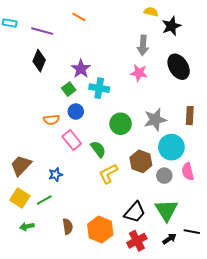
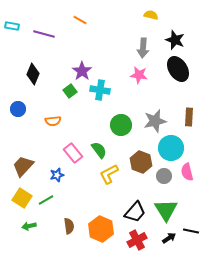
black star: (171, 26) -> (175, 40), moved, turned -30
black diamond: (39, 61) -> (33, 74), moved
blue circle: (76, 112) -> (18, 109), moved
pink rectangle: (72, 140) -> (73, 153), moved

